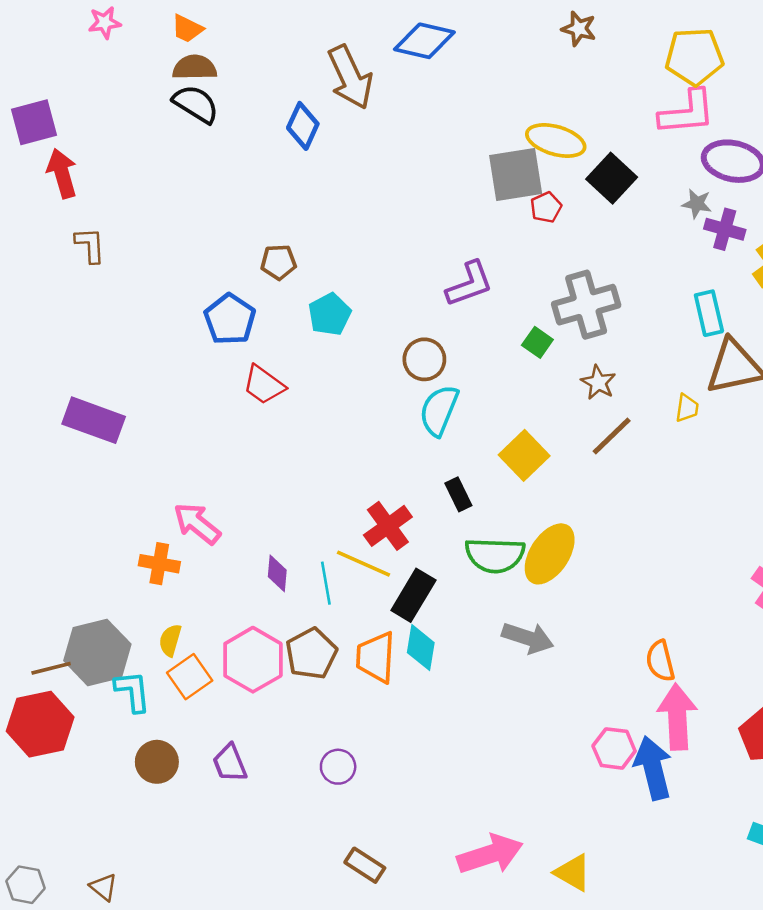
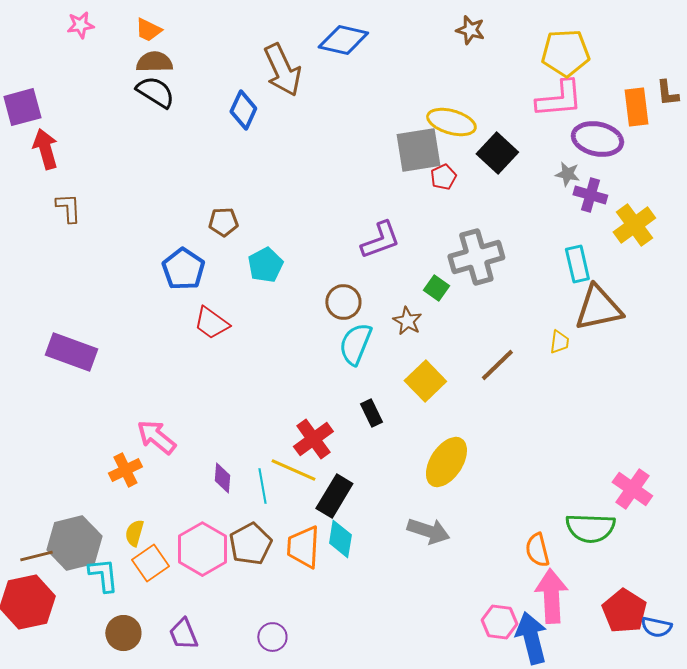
brown star: (598, 382) -> (407, 321), moved
green semicircle: (495, 555) -> (590, 528), moved
orange cross: (159, 564) -> (125, 470), turned -36

